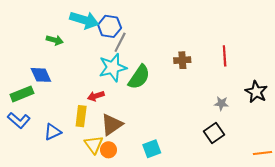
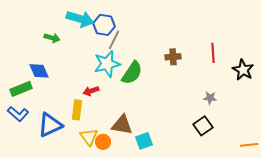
black star: (256, 92) -> (243, 70), moved
brown triangle: (112, 125) -> (122, 125), moved, turned 45
blue triangle: (53, 132) -> (50, 125), size x1.5

